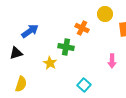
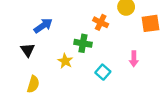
black triangle: (16, 53) -> (28, 50), turned -48
cyan square: (84, 85) -> (103, 72), moved

